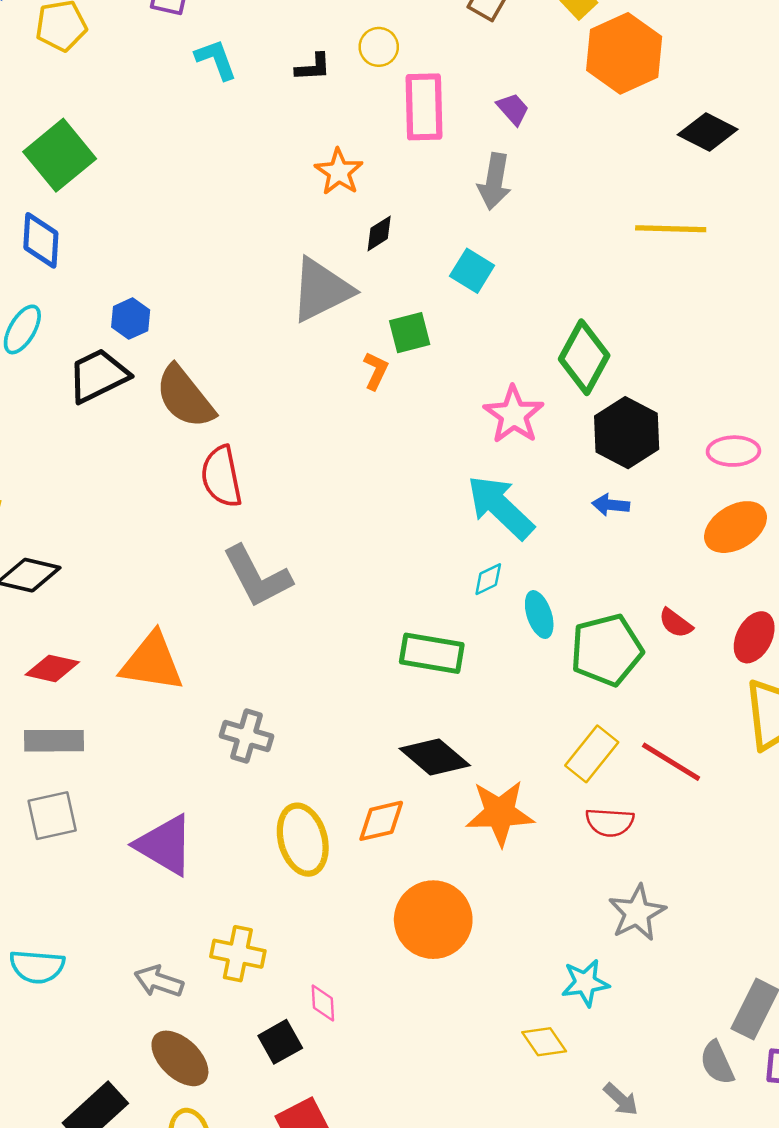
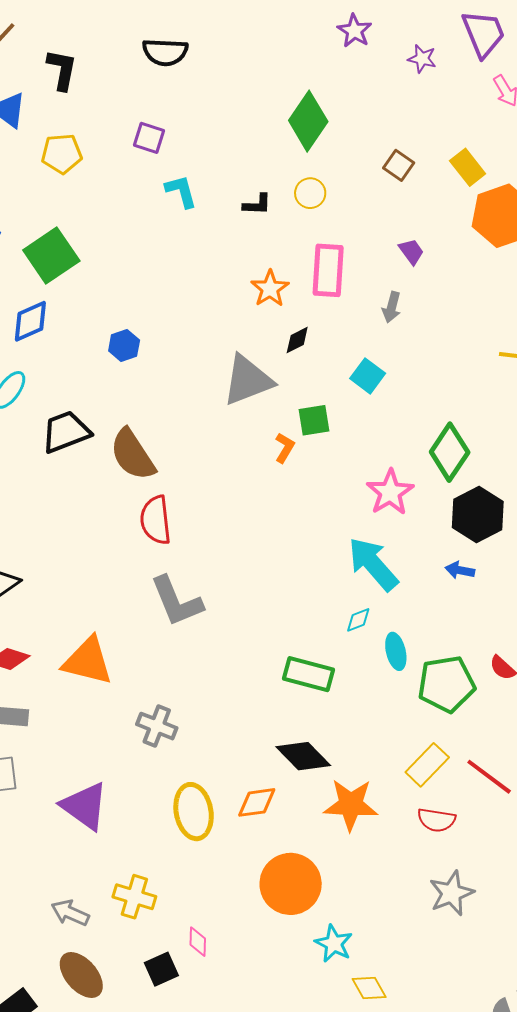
pink rectangle: (424, 107) -> (328, 270), moved
gray arrow: (494, 181) -> (392, 307), size x0.7
blue diamond: (41, 240) -> (30, 321), turned 57
blue hexagon: (131, 319) -> (124, 346), moved
cyan star: (585, 983) -> (334, 944), moved, turned 30

